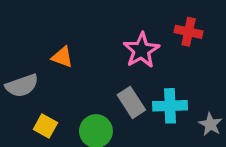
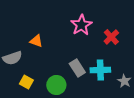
red cross: (189, 32) -> (111, 37), moved, turned 35
pink star: (141, 50) -> (81, 25), moved

